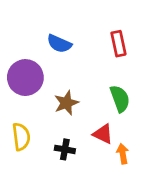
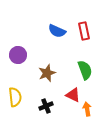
blue semicircle: (59, 44) -> (57, 31), moved
purple circle: (25, 78) -> (18, 55), size x0.7
black cross: (65, 149) -> (46, 106), turned -32

